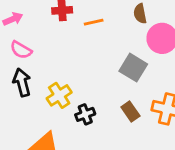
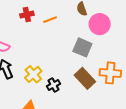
brown rectangle: (130, 112) -> (85, 78), size x1.5

